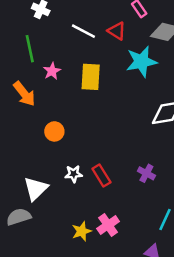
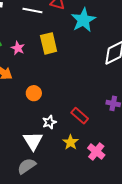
white star: (74, 174) -> (49, 122), moved
yellow star: (82, 231) -> (71, 142), moved

